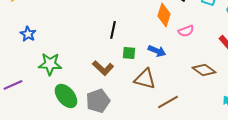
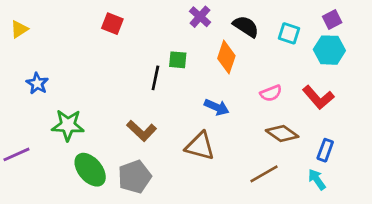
pink semicircle: (186, 31) -> (271, 93), moved
green square: (129, 53) -> (178, 60), moved
brown line: (168, 102) -> (264, 174), moved

